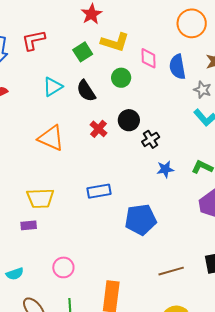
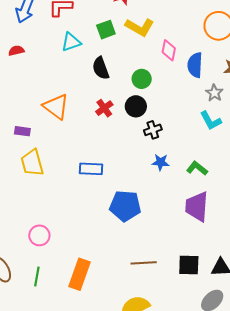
green circle: (121, 78) -> (142, 79), moved
cyan triangle: (53, 87) -> (71, 42), moved
yellow trapezoid: (40, 198) -> (32, 163), turned 64
purple rectangle: (29, 225) -> (22, 131), moved

